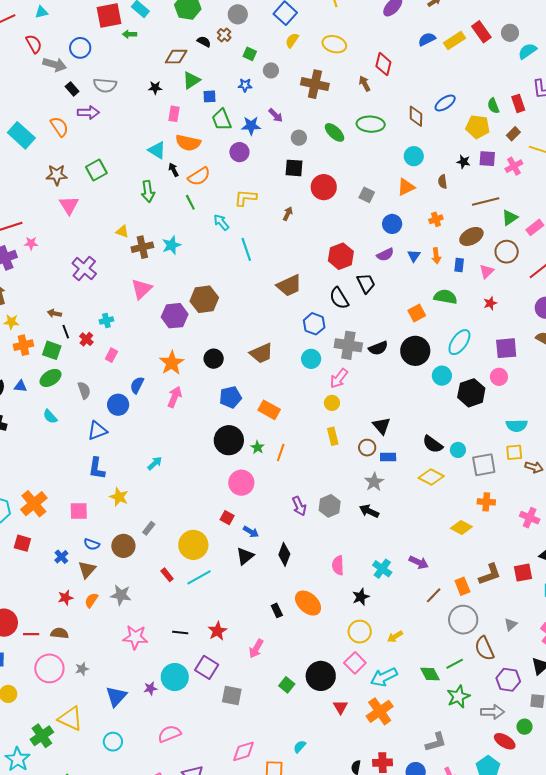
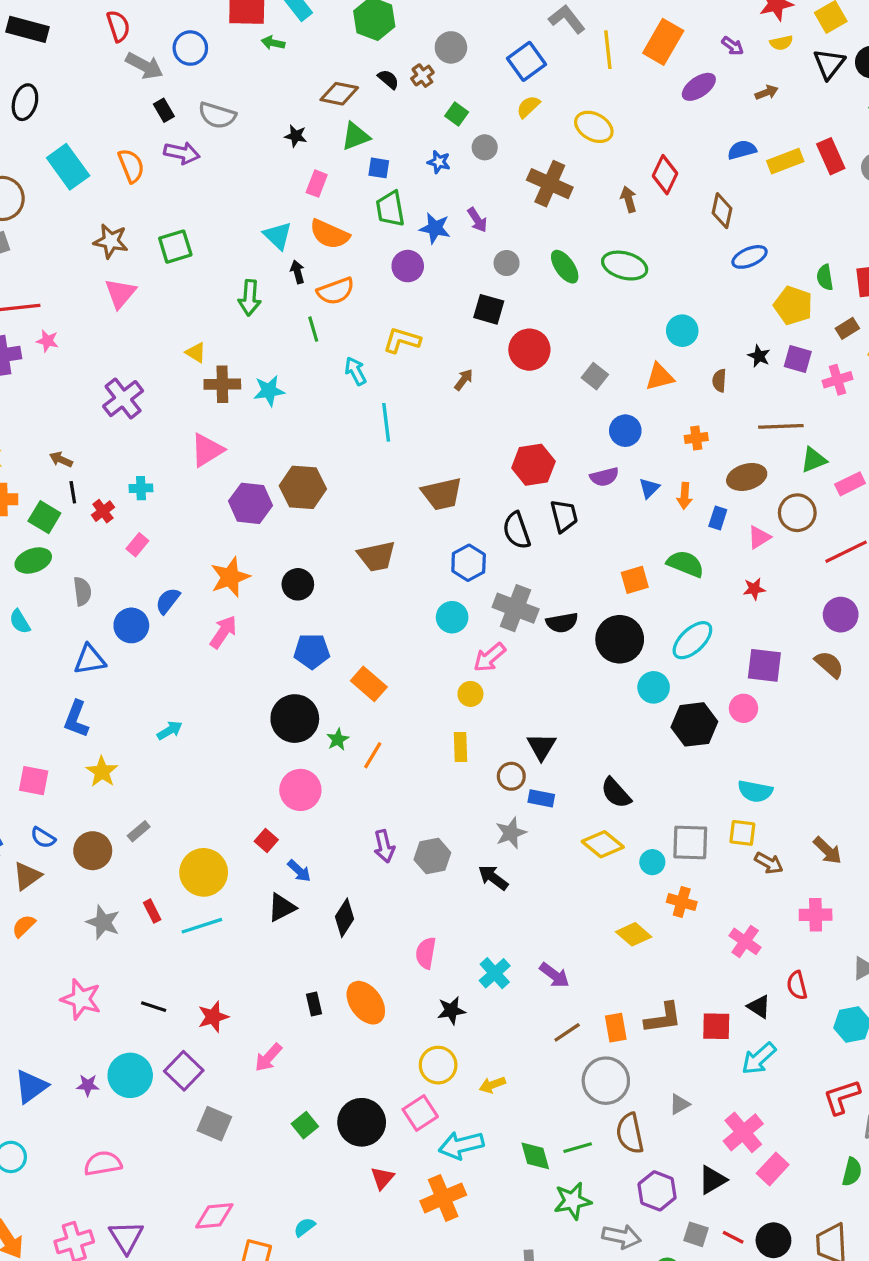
brown diamond: (416, 116) -> (722, 211), moved
brown trapezoid: (261, 353) -> (377, 556), moved
cyan circle: (458, 450) -> (652, 862), moved
gray star: (121, 595) -> (103, 922), moved

